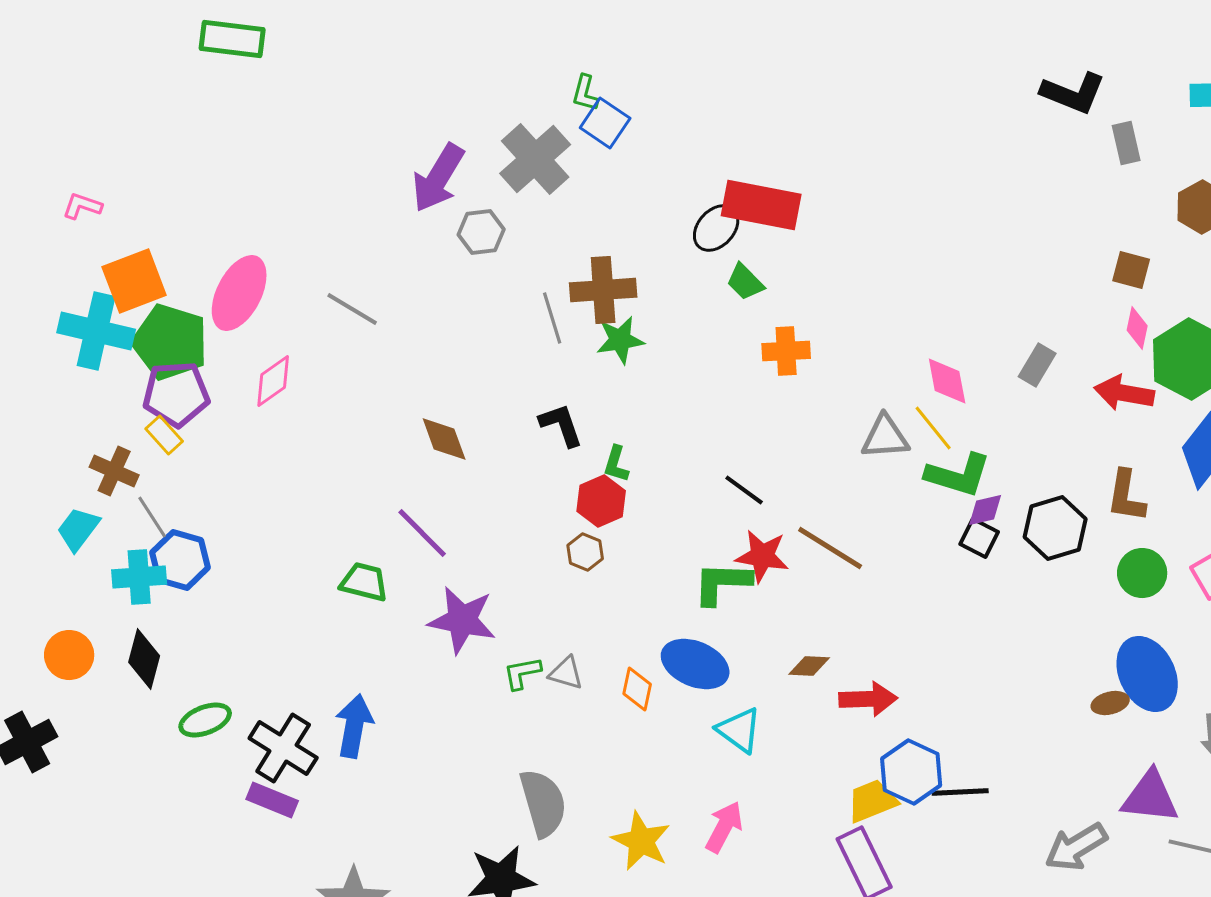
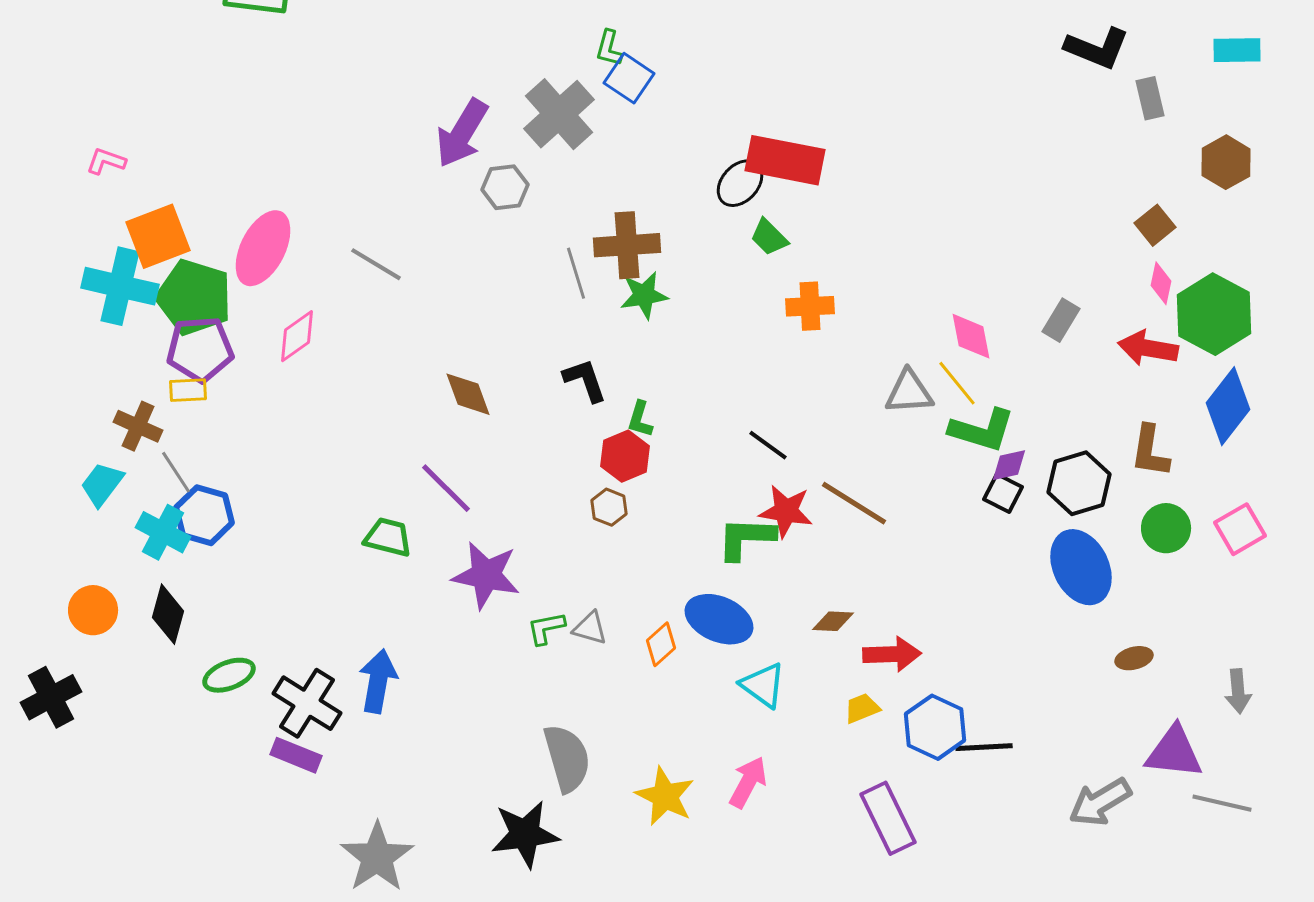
brown square: (1131, 270) -> (1155, 225), turned 36
yellow rectangle: (164, 435) -> (188, 390), turned -51
cyan cross: (139, 577) -> (163, 532), turned 32
blue ellipse: (1147, 674) -> (1081, 567), moved
orange diamond: (637, 689) -> (661, 644), turned 36
yellow trapezoid: (872, 801) -> (862, 708), moved, size x0.7

